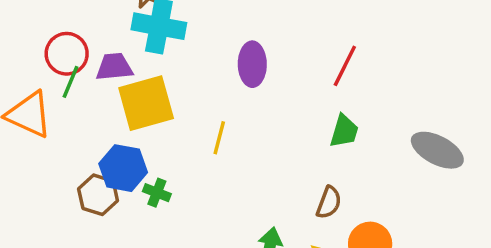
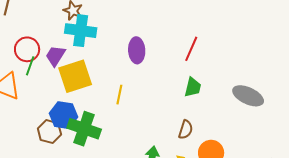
purple trapezoid: (114, 67) -> (55, 56), turned -50
green cross: (157, 193) -> (84, 129), size x2.0

